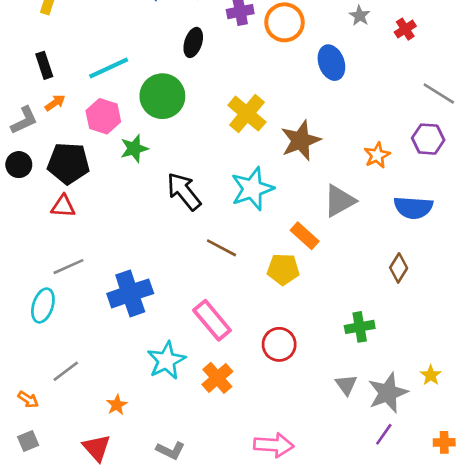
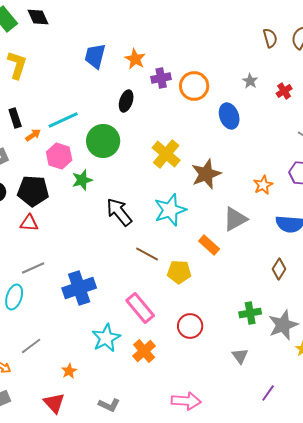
orange arrow: (55, 103) -> (33, 135), moved
yellow pentagon: (283, 269) -> (179, 272), moved
gray star: (388, 393) -> (283, 325), moved

